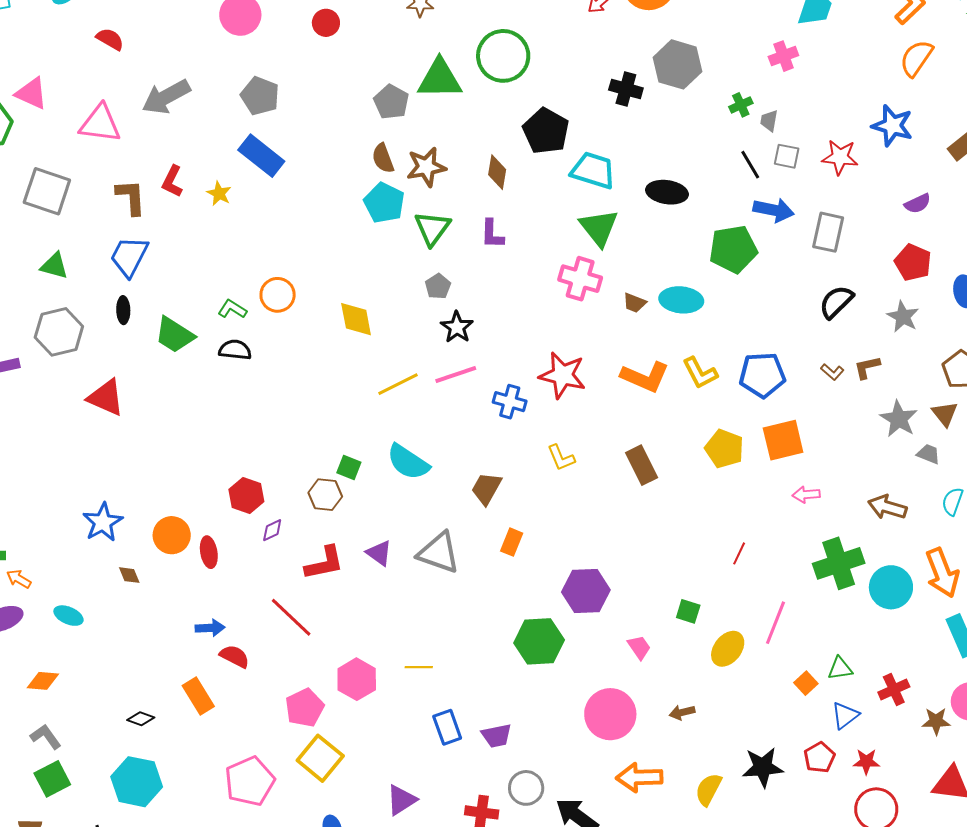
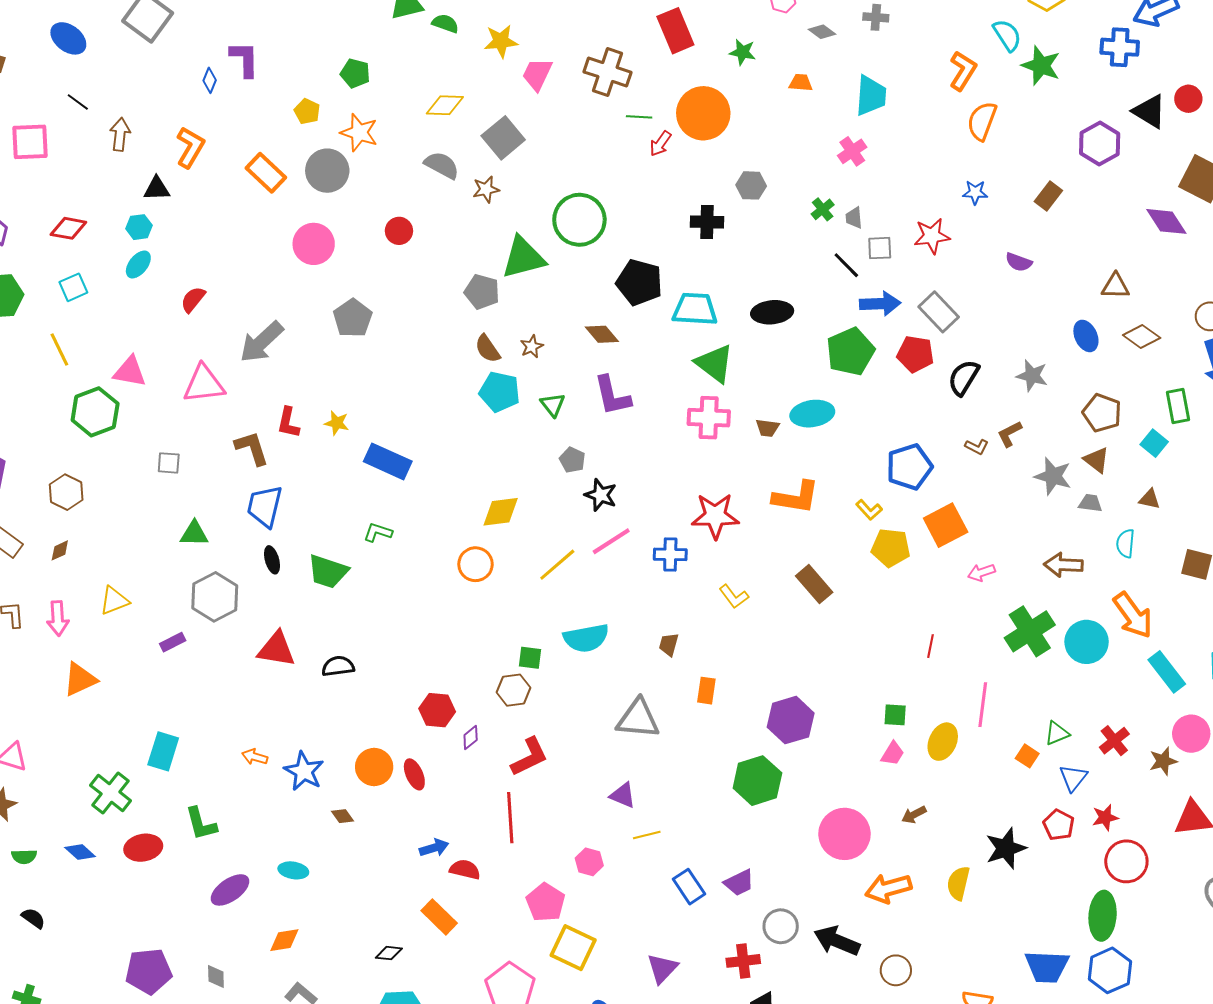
red semicircle: (110, 39) -> (193, 299), turned -68
gray hexagon: (678, 64) -> (751, 185), size x0.6
gray pentagon: (260, 96) -> (353, 318), turned 30
blue star: (892, 126) -> (975, 192), size x0.6
blue rectangle: (261, 156) -> (388, 461), moved
brown star: (426, 167) -> (532, 347), size x0.6
brown diamond: (497, 172) -> (602, 334), turned -36
gray square: (47, 191) -> (169, 463), size x0.5
purple semicircle: (918, 204) -> (1019, 262), turned 60
green triangle: (432, 228) -> (553, 405), size x0.7
gray rectangle: (828, 232) -> (939, 312), turned -42
purple L-shape: (492, 234) -> (612, 396), size x1.4
red pentagon: (913, 262) -> (915, 354), moved
orange circle: (278, 295) -> (476, 564), moved
yellow diamond: (356, 319) -> (501, 512), turned -72
black semicircle: (235, 350) -> (338, 666), moved
yellow L-shape: (700, 373) -> (869, 510), moved, size x0.7
cyan semicircle: (408, 462) -> (586, 638), turned -30
brown trapezoid: (486, 488) -> (669, 645), size x0.7
purple triangle: (379, 553) -> (623, 795), moved
orange arrow: (19, 579) -> (255, 757), moved
red line: (291, 617) -> (510, 818), turned 57
pink trapezoid: (639, 647) -> (893, 754), moved, turned 80
pink hexagon: (357, 679) -> (589, 862), size x0.7

